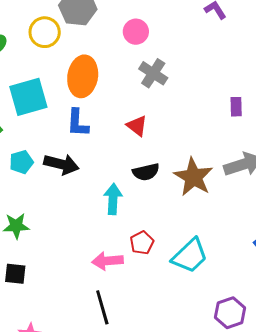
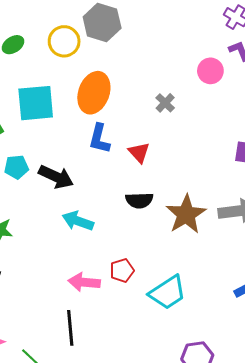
pink circle: (136, 32) -> (210, 71), moved
gray cross: (153, 73) -> (165, 103), size x0.7
blue L-shape: (78, 123) -> (99, 139), moved
cyan arrow: (113, 199) -> (78, 221), moved, turned -84

